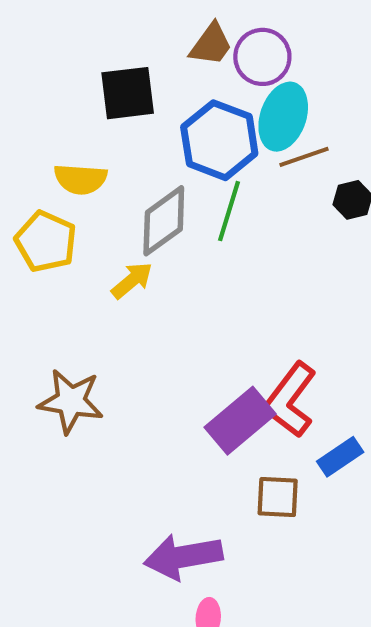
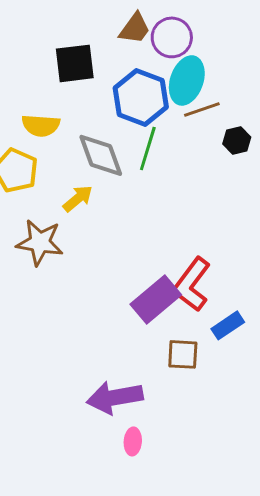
gray diamond: (164, 221) -> (101, 155), turned -74
brown star: (71, 401) -> (40, 242), moved

